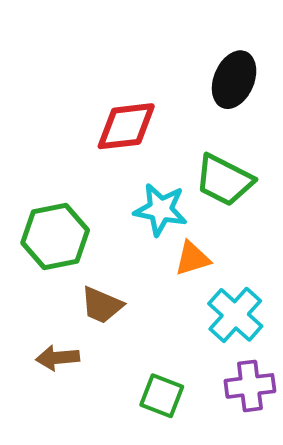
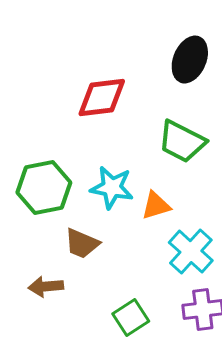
cyan star: (161, 210) -> (112, 188), moved
green square: (162, 396) -> (131, 318), turned 36

